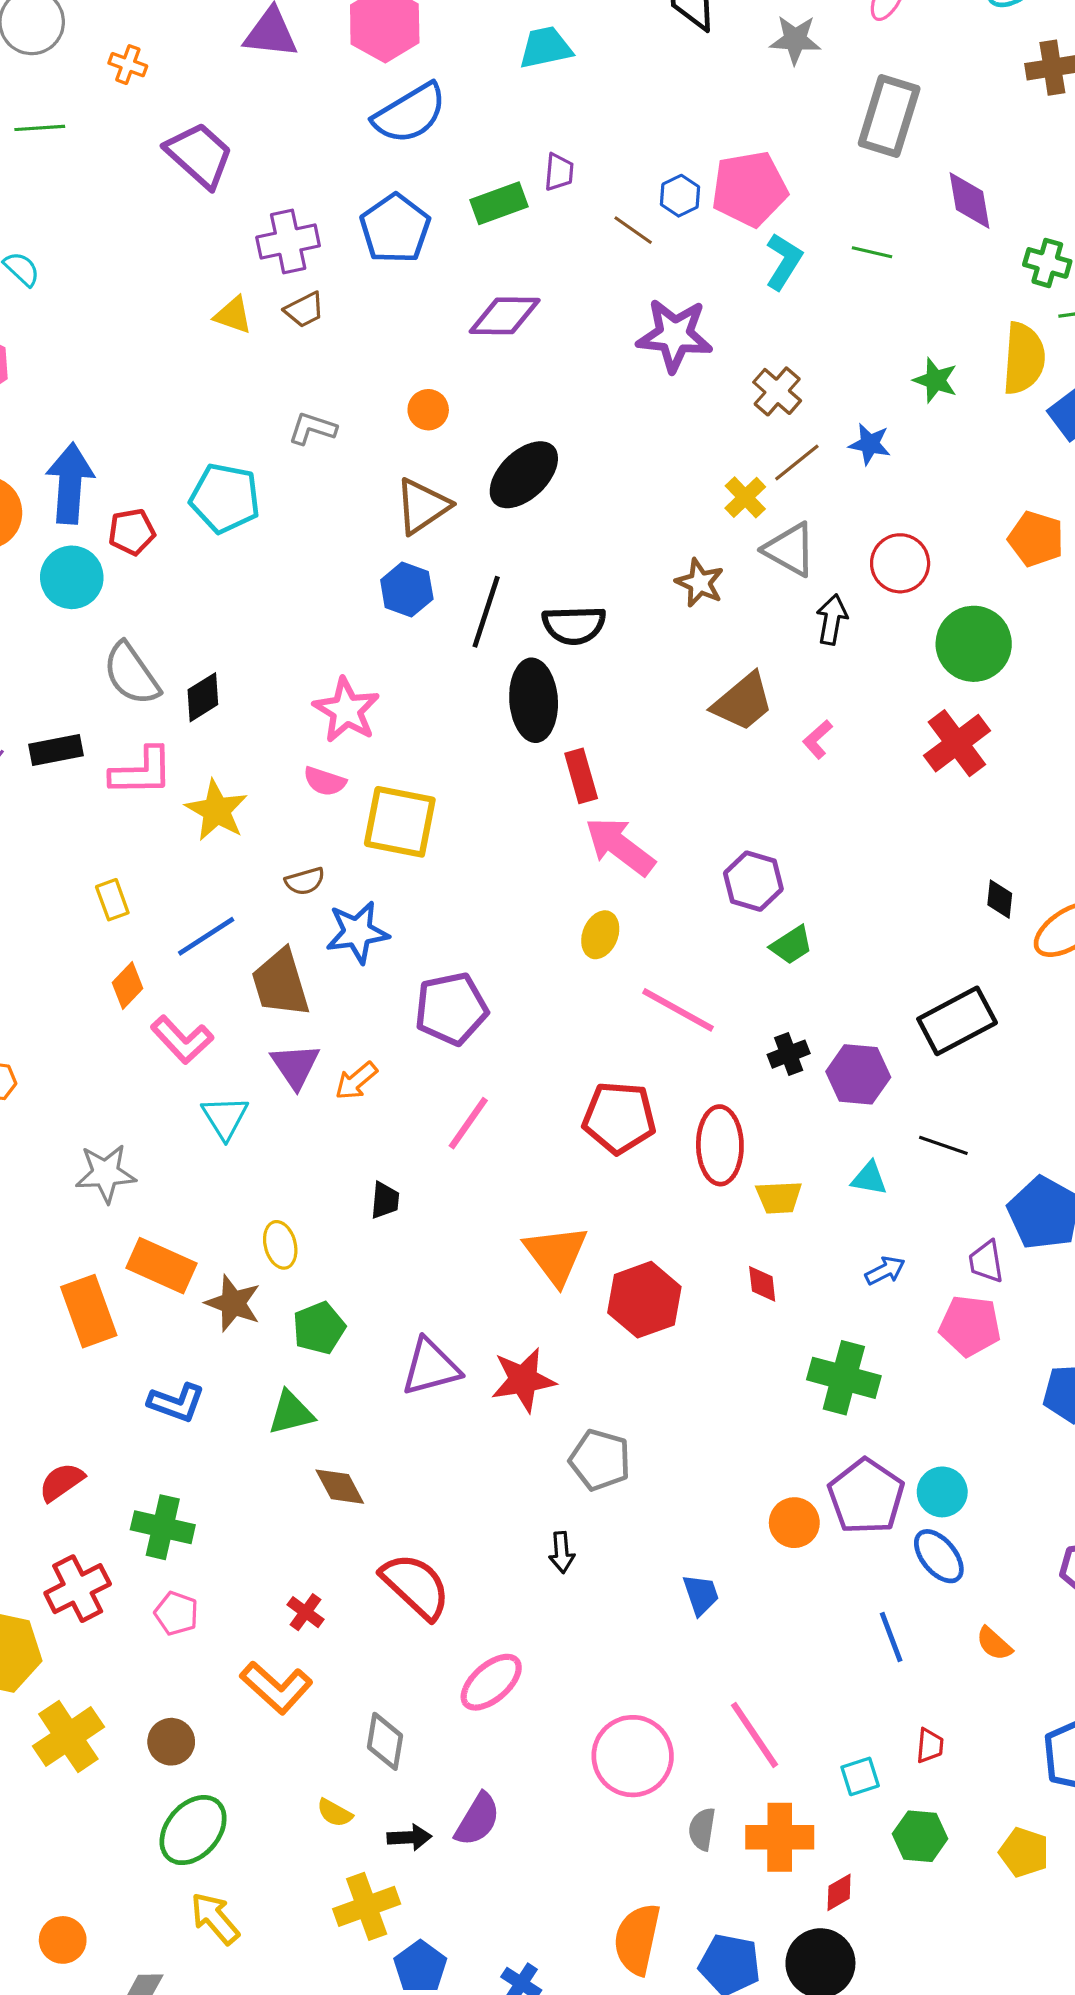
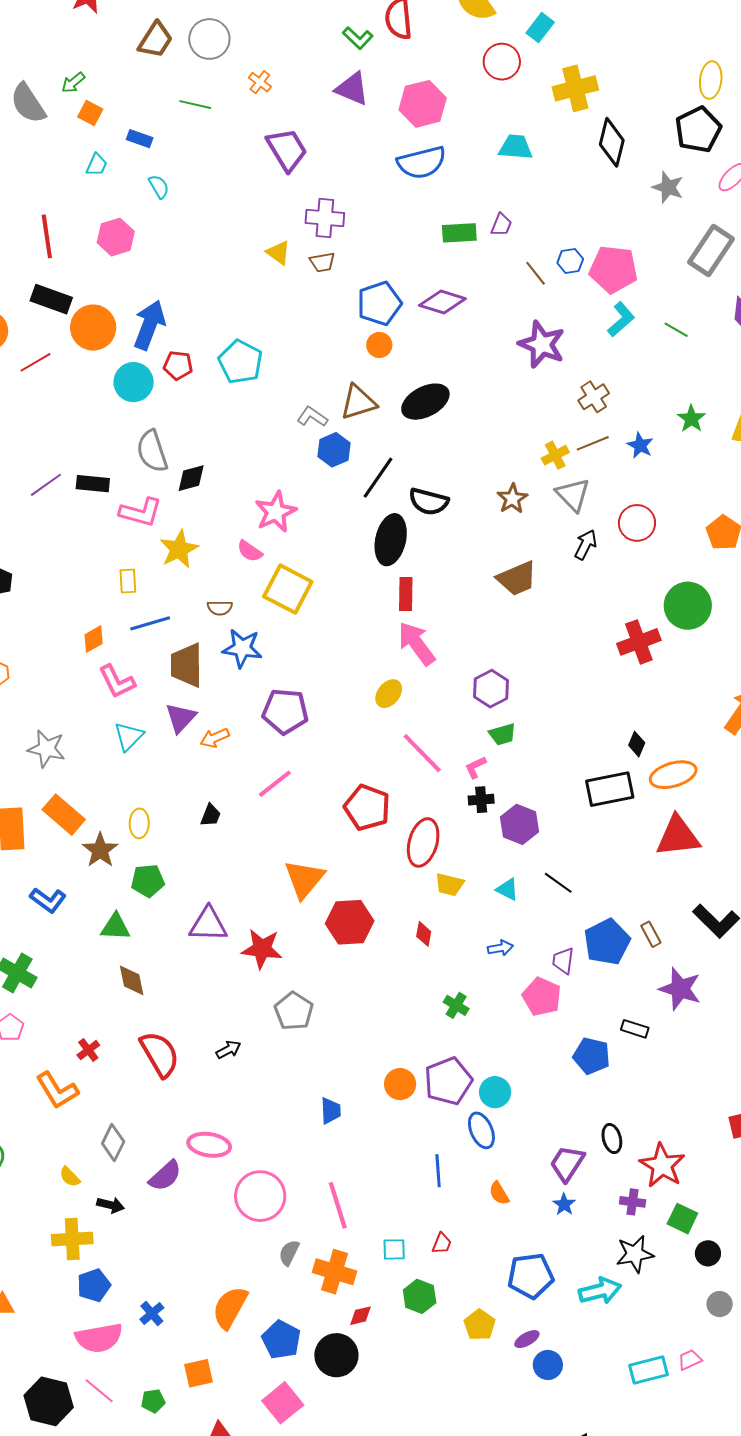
blue pentagon: (395, 229) -> (379, 303), moved
gray L-shape: (312, 429) -> (312, 417), moved
green circle: (974, 644) -> (688, 606), moved
pink L-shape: (818, 739) -> (476, 767), moved
yellow rectangle: (112, 900) -> (128, 581), moved
black rectangle: (957, 1021) -> (610, 789), moved
green cross: (844, 1378) -> (456, 1005), size x0.6
black arrow: (562, 1552) -> (228, 1050), moved, turned -130
pink ellipse: (491, 1682) -> (209, 1145), moved, turned 33
purple semicircle: (477, 1820) -> (165, 1176), moved

